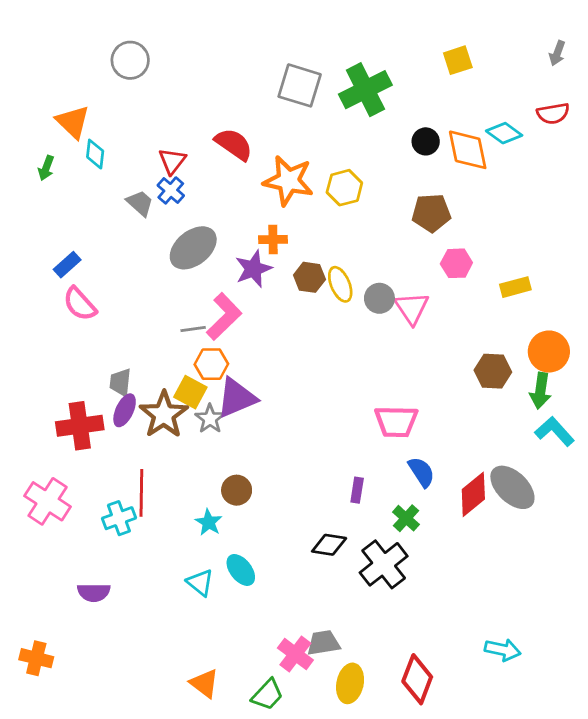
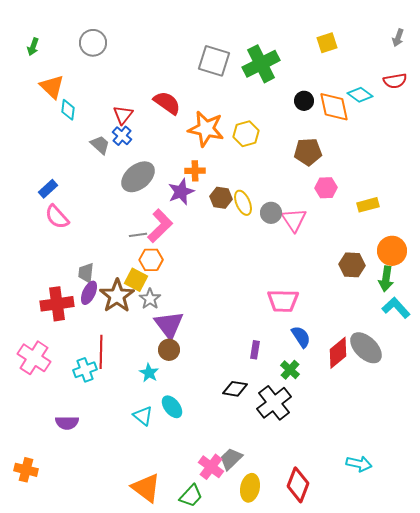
green arrow: (46, 168) -> (33, 47), moved
purple triangle: (237, 398) -> (169, 325), moved, turned -44
gray trapezoid: (323, 643) -> (231, 459), turned -35
orange triangle: (204, 683) -> (146, 488), size x1.4

